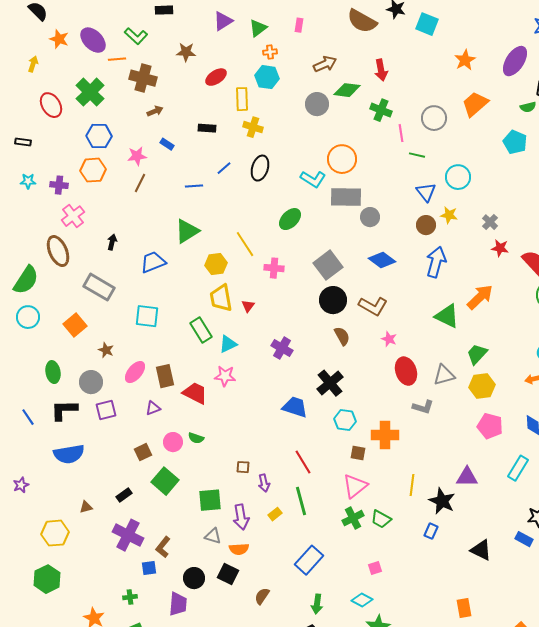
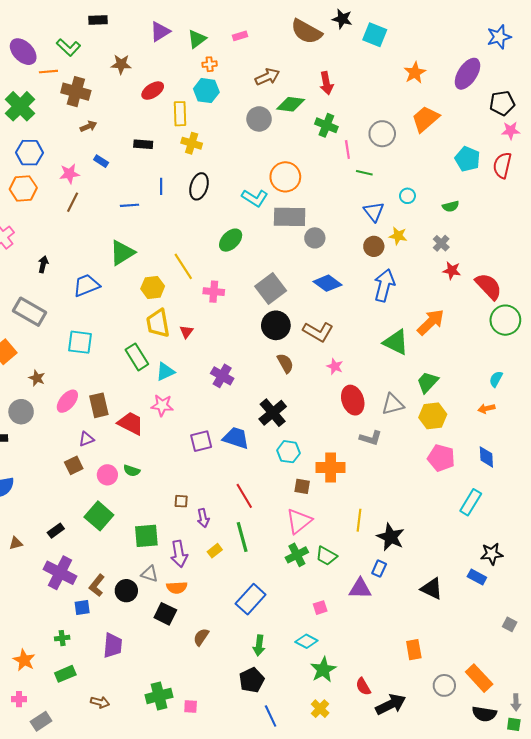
pink rectangle: (299, 25) -> (240, 36), turned 64
green semicircle: (528, 107) -> (451, 206), moved
blue line: (224, 168) -> (161, 186), turned -49
cyan circle: (458, 177) -> (407, 196), size x0.6
purple square: (106, 410) -> (201, 441), moved
brown square: (143, 452) -> (74, 465), moved
purple triangle: (467, 477) -> (360, 589), moved
black circle: (194, 578) -> (126, 591), moved

